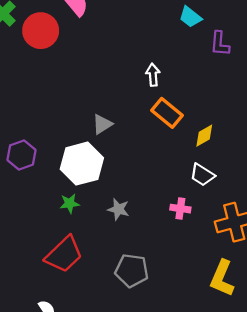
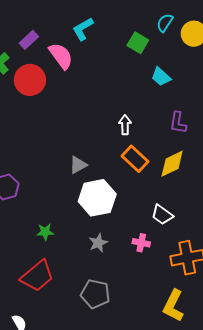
purple L-shape: (220, 44) -> (178, 123), moved
yellow diamond: (204, 136) -> (172, 164), moved, size x1.4
white hexagon: (82, 164) -> (97, 198), moved
gray star: (118, 209) -> (98, 243), moved, turned 30

